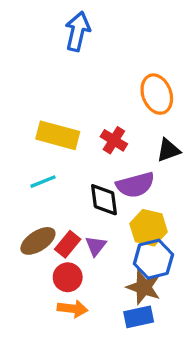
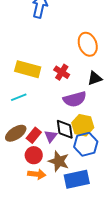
black diamond: (104, 200) -> (65, 129), moved
brown star: (144, 287) -> (59, 161), moved
blue rectangle: (139, 317) -> (77, 179), size x1.4

